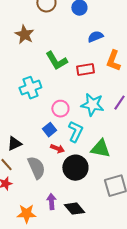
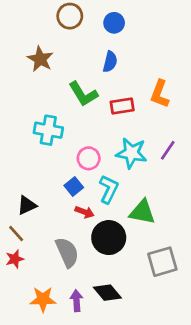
blue semicircle: (95, 37) -> (110, 62), moved, turned 126
cyan cross: (30, 88) -> (48, 130), turned 30
gray semicircle: (36, 168) -> (67, 252), moved
purple arrow: (51, 202) -> (76, 301), moved

